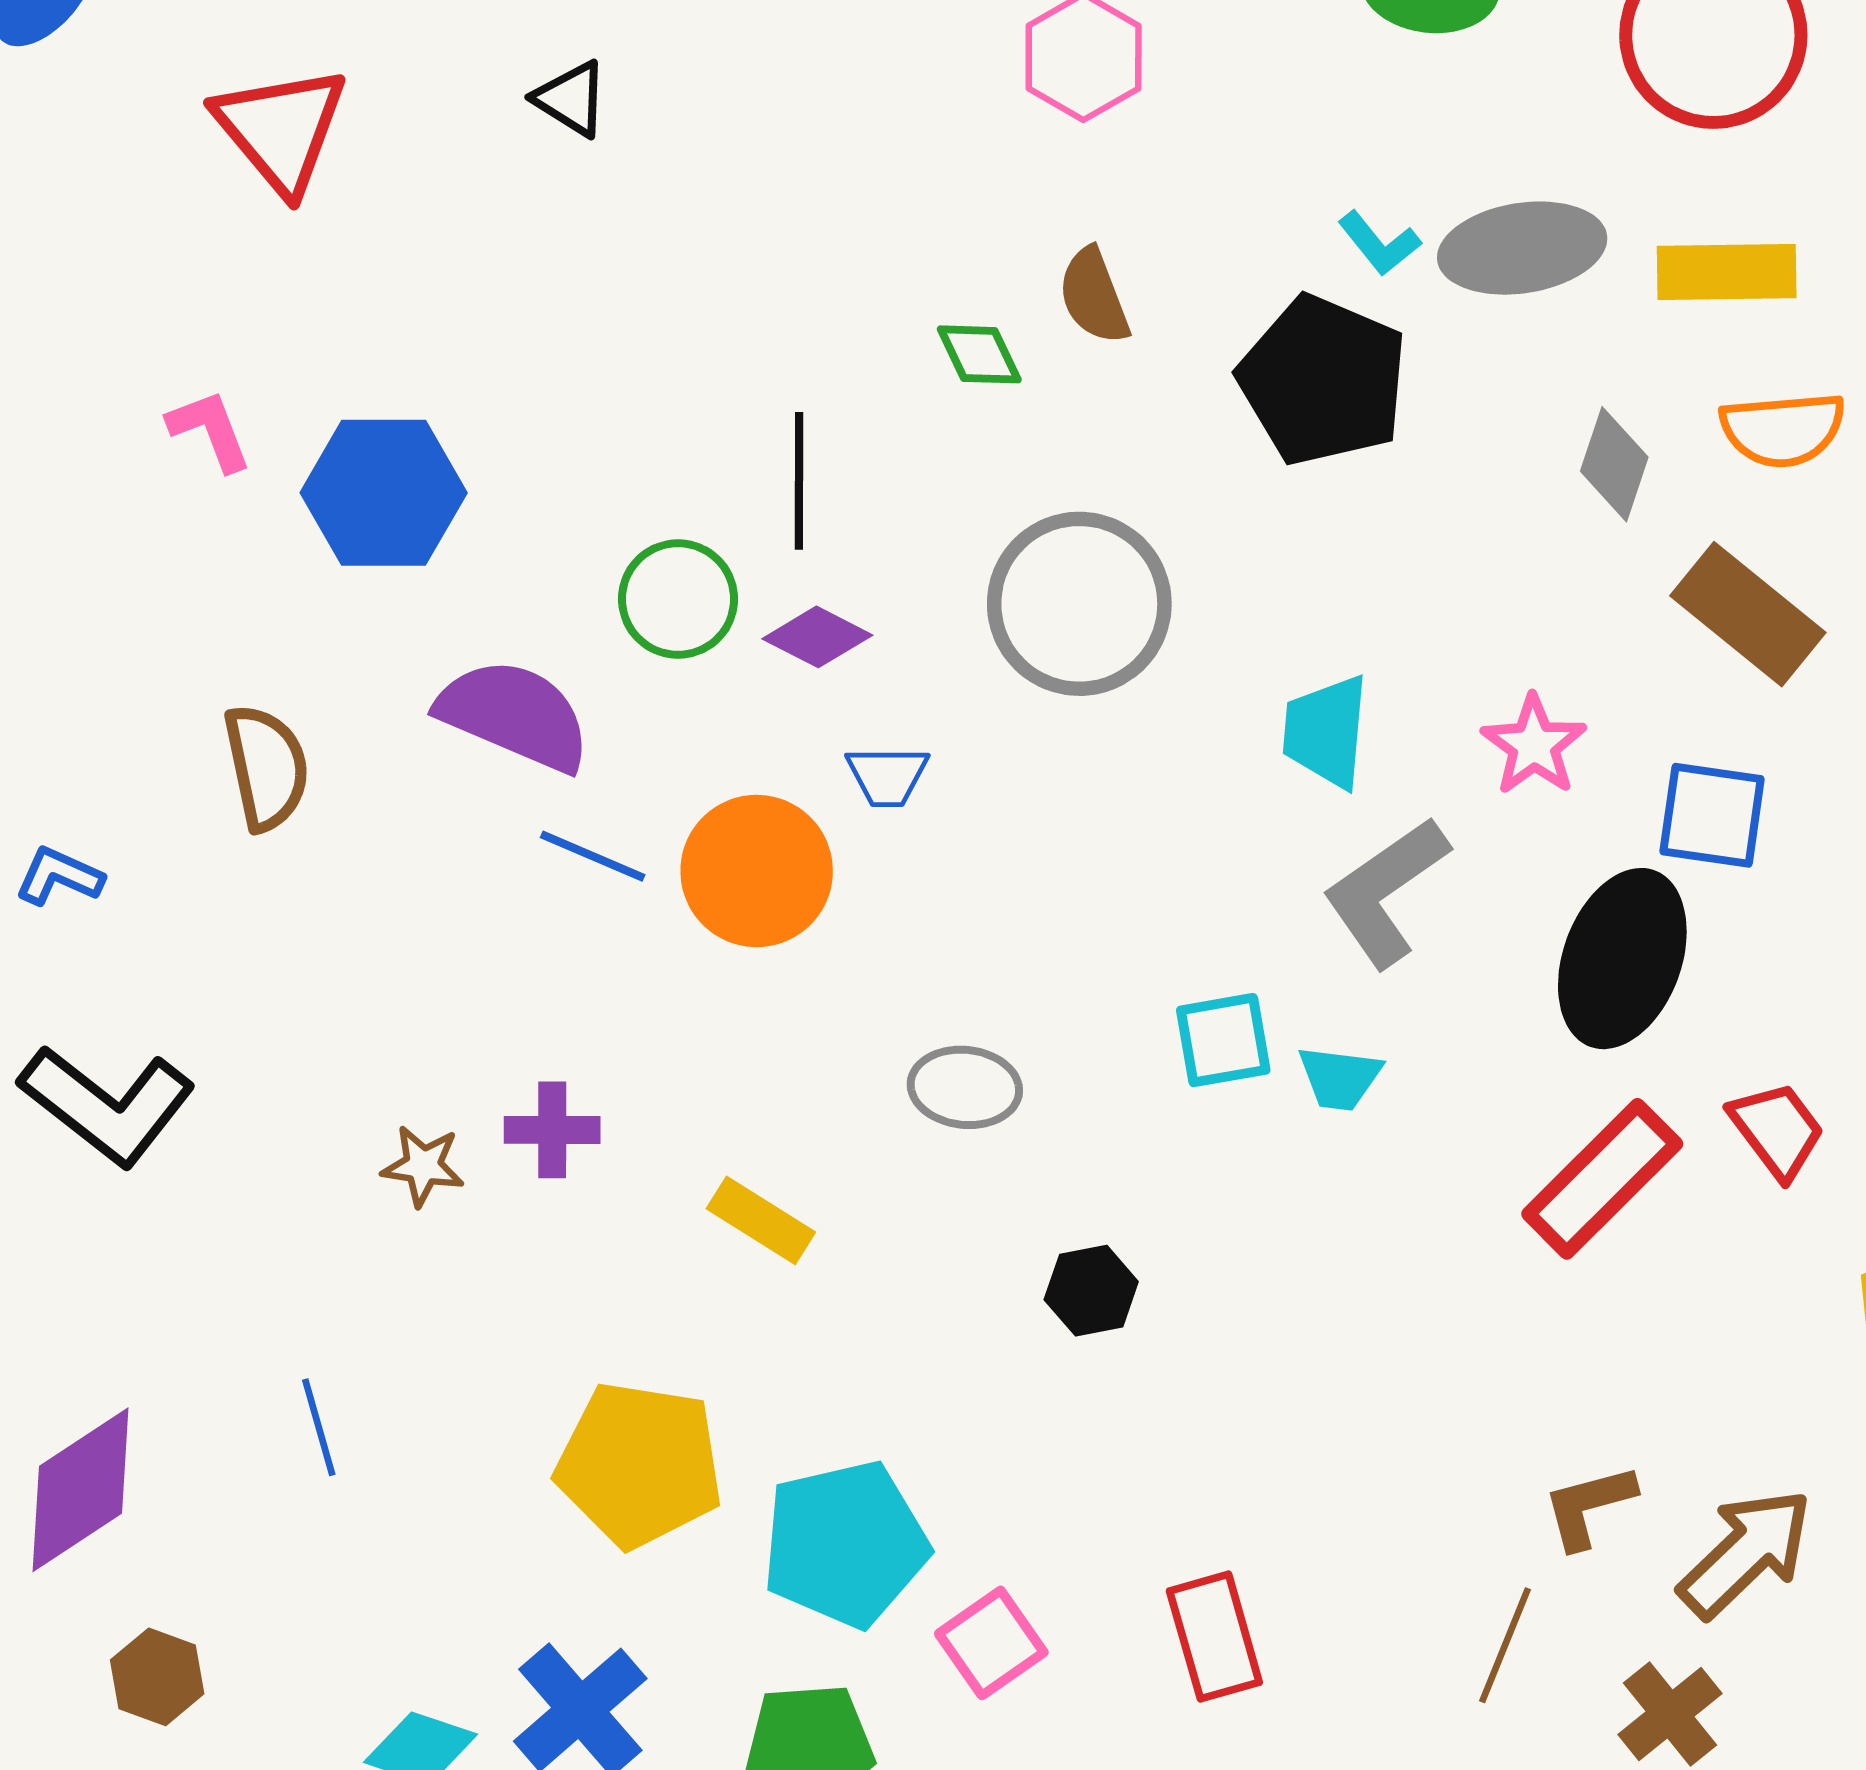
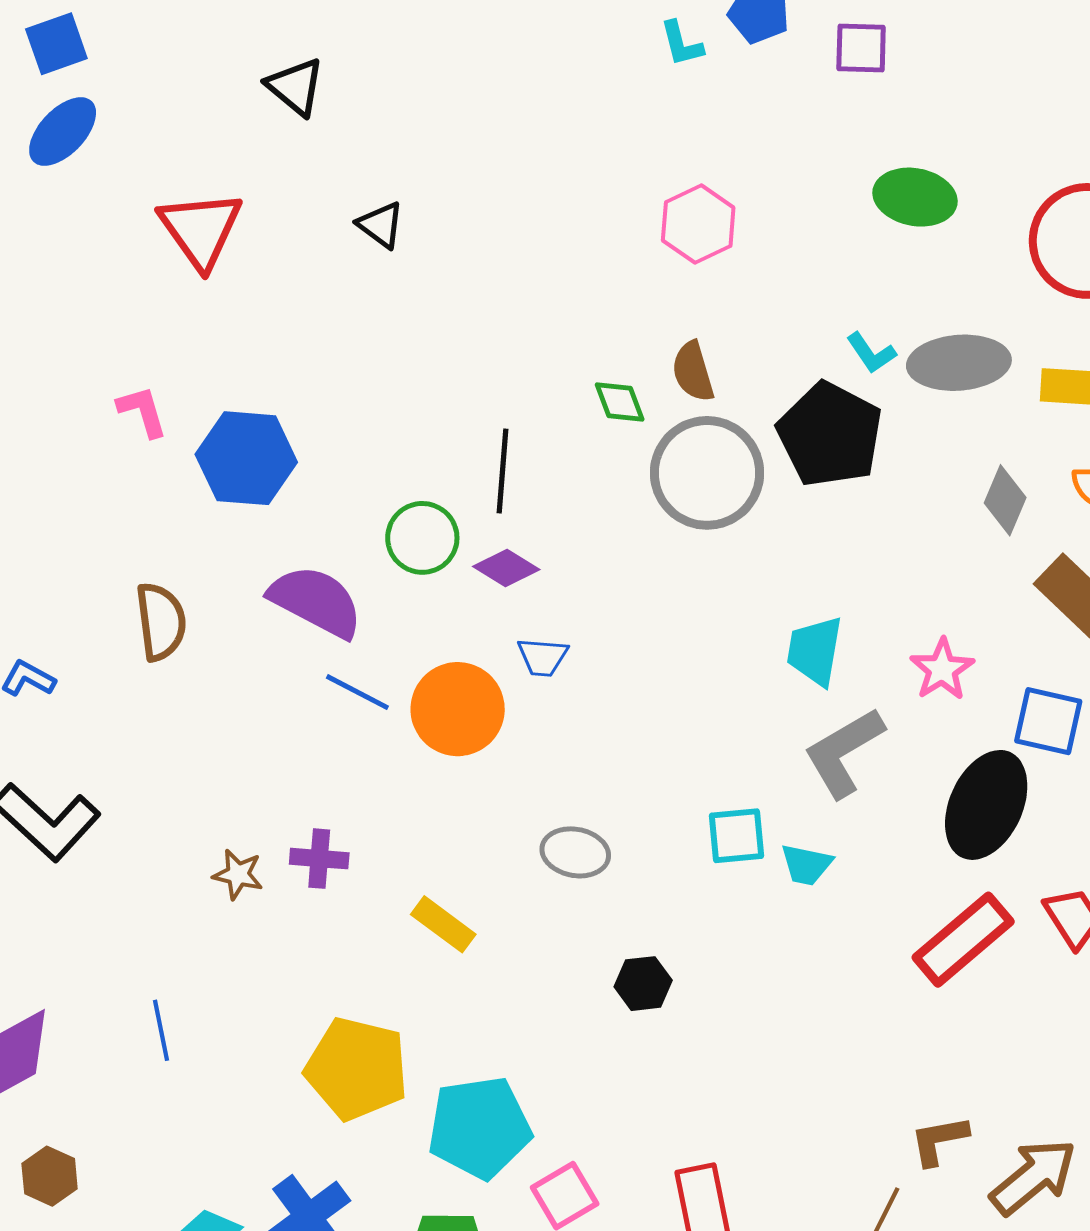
gray circle: (1079, 604) -> (707, 473), moved

